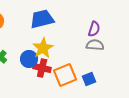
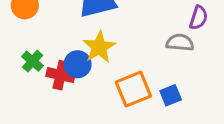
purple semicircle: (94, 29) -> (199, 18), moved
red cross: (42, 68) -> (60, 75), moved

